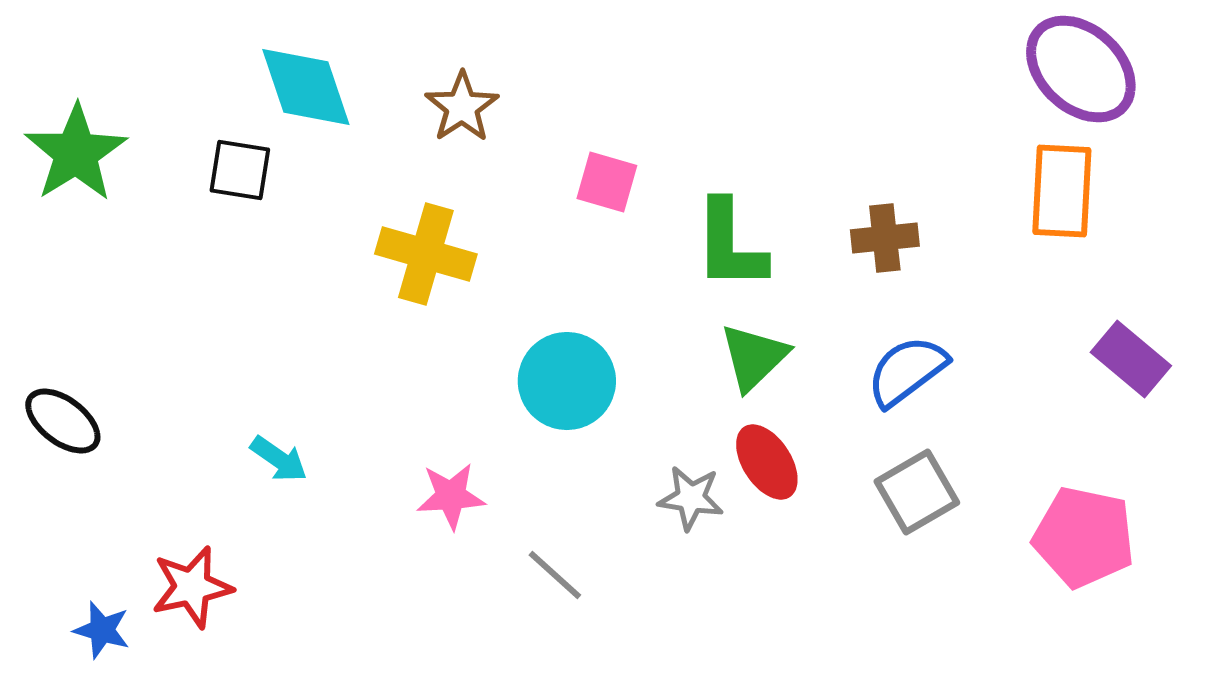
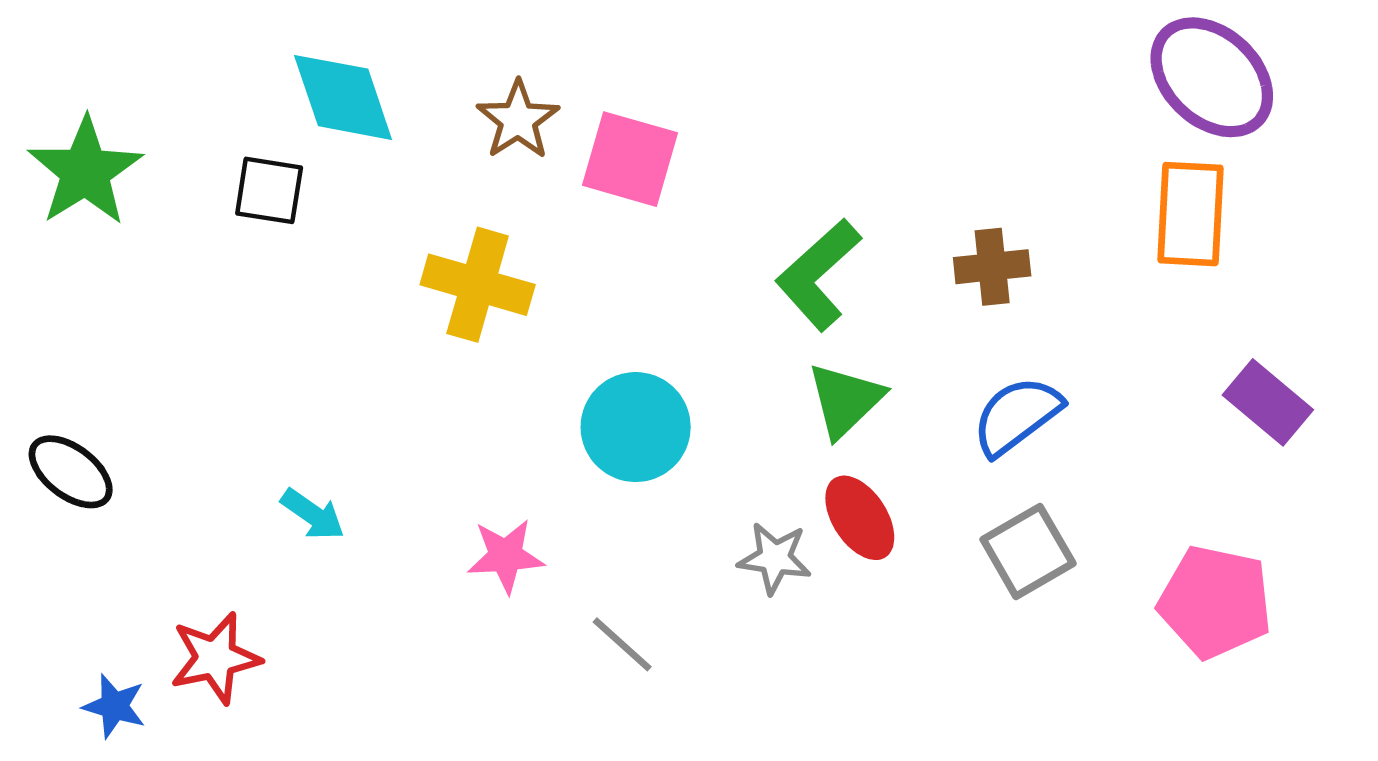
pink square: (607, 182) -> (630, 159), moved, size x1.4
green L-shape: (730, 245) -> (818, 275), turned 48

